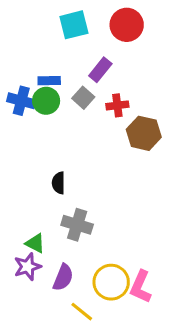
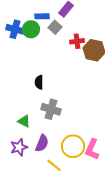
blue rectangle: (49, 81) -> (42, 16), moved
red cross: (117, 105) -> (77, 41), moved
purple star: (27, 267) -> (19, 147), moved

